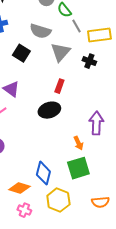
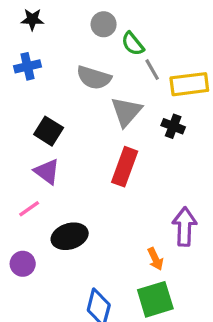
black square: (21, 53) -> (49, 131), moved
red rectangle: (59, 86) -> (125, 167), size x1.6
black ellipse: (49, 110) -> (70, 236), moved

